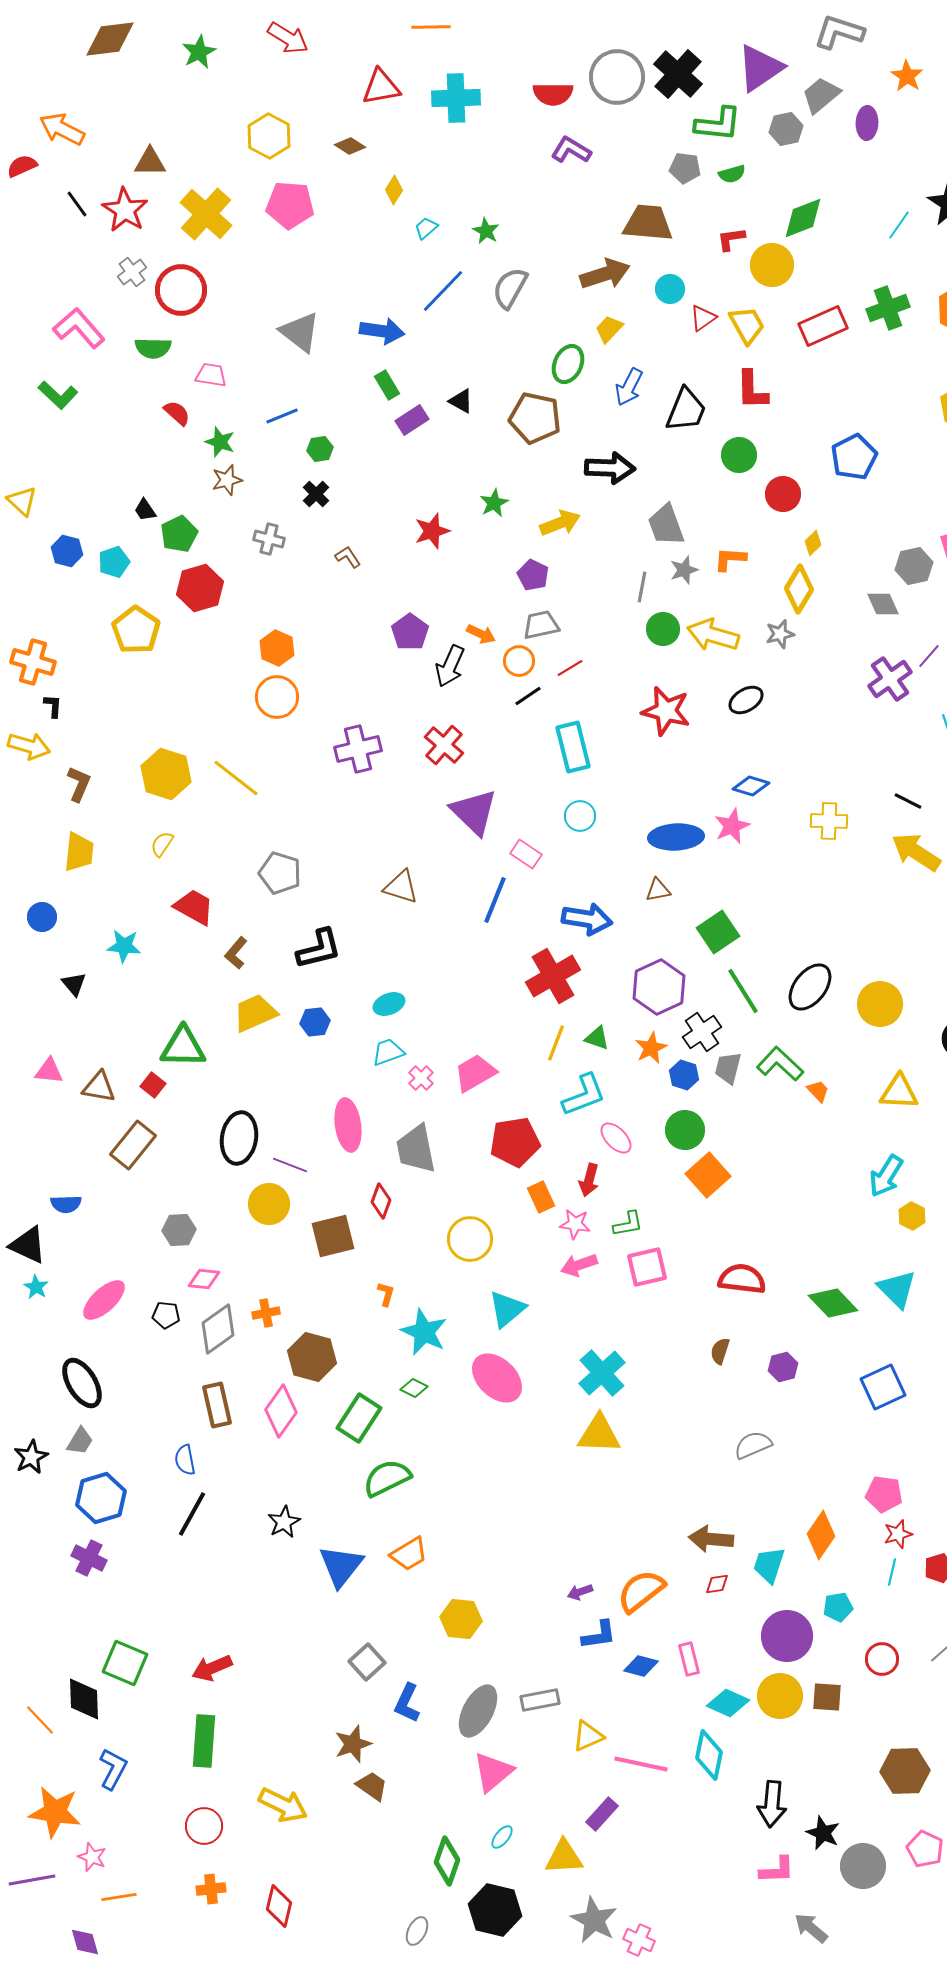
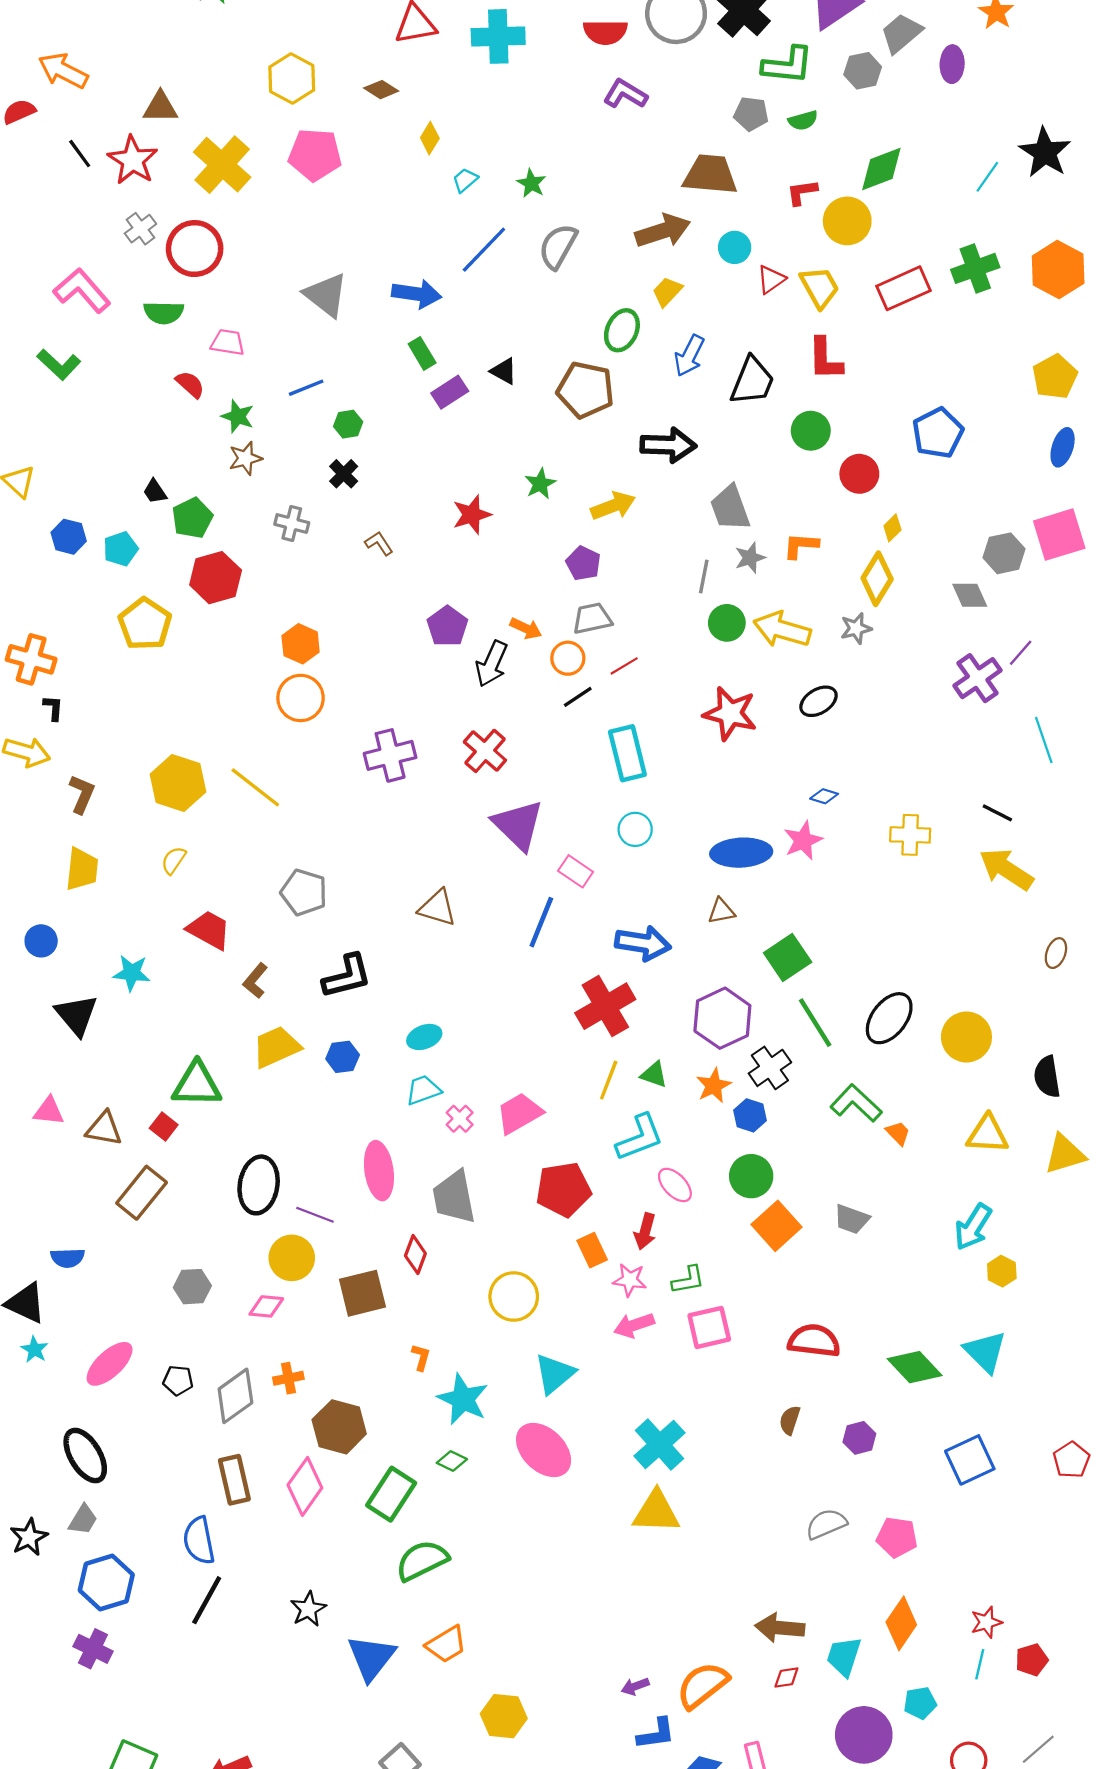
blue diamond: (751, 786) -> (824, 796), size x0.7
black triangle: (74, 984) -> (76, 1015), size x1.6
gray trapezoid: (728, 1068) -> (852, 1219), moved, turned -84
pink diamond: (204, 1279) -> (266, 1306), moved
blue semicircle: (185, 1460) -> (199, 1541), size x1.4
pink pentagon: (884, 1494) -> (897, 1537), moved

